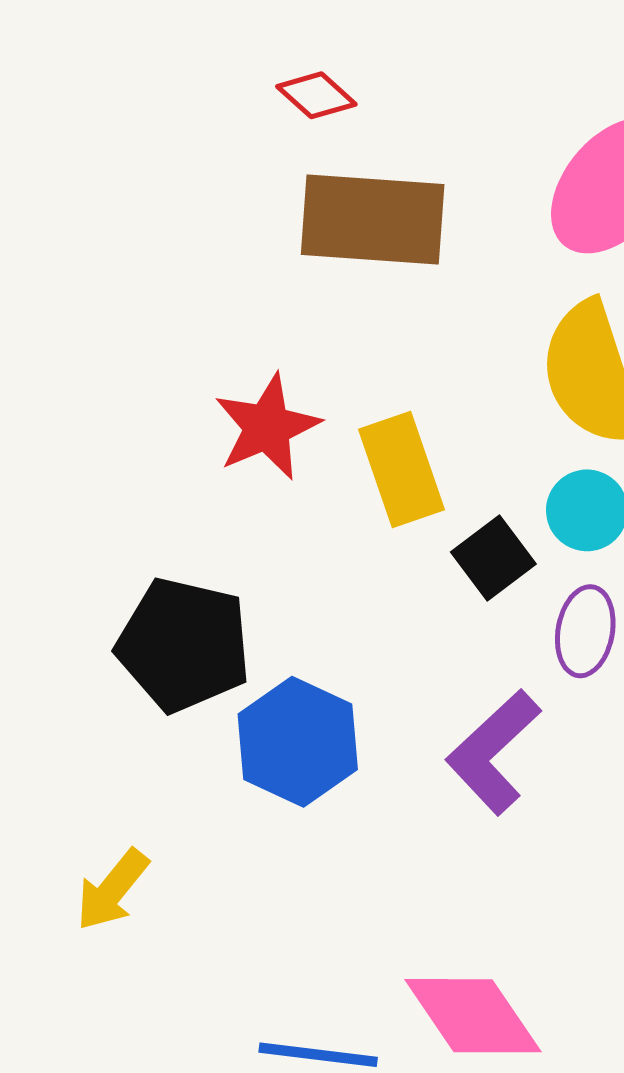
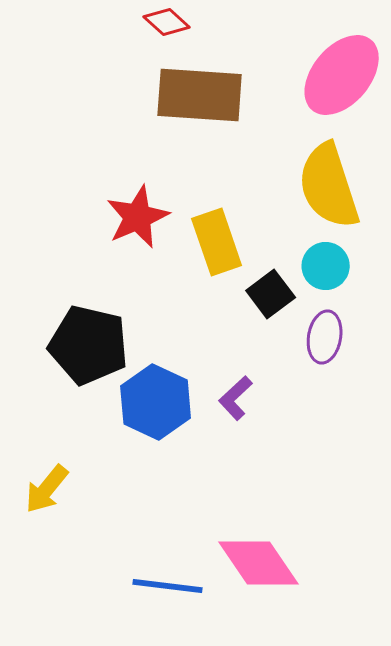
purple L-shape: (493, 752) -> (236, 398), moved, size x0.6

